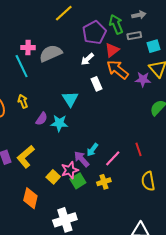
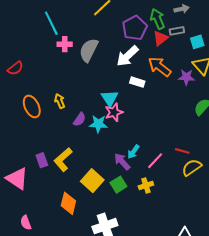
red triangle: (112, 50) -> (160, 38), moved
gray semicircle: (51, 53) -> (89, 50), turned -40
white arrow: (87, 59) -> (127, 56), size x1.6
cyan line: (22, 66) -> (51, 23), moved
white rectangle: (96, 84) -> (137, 82), turned -48
red line: (139, 149) -> (182, 151), turned -56
pink star: (70, 170) -> (114, 112), moved
yellow square: (53, 177) -> (92, 181), size x1.5
yellow semicircle: (148, 181) -> (192, 167), moved, turned 66

